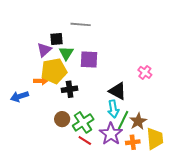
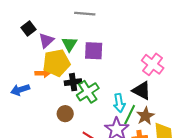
black square: (56, 39) -> (28, 29), moved, turned -32
pink cross: (145, 72) -> (153, 64), size x1.5
black triangle: (118, 91) -> (142, 91), moved
green cross: (83, 122) -> (88, 92), moved

